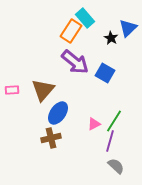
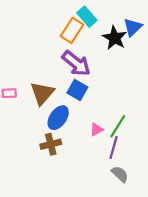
black star: (111, 38) -> (115, 38), size x1.6
blue square: (105, 73) -> (77, 90), moved

